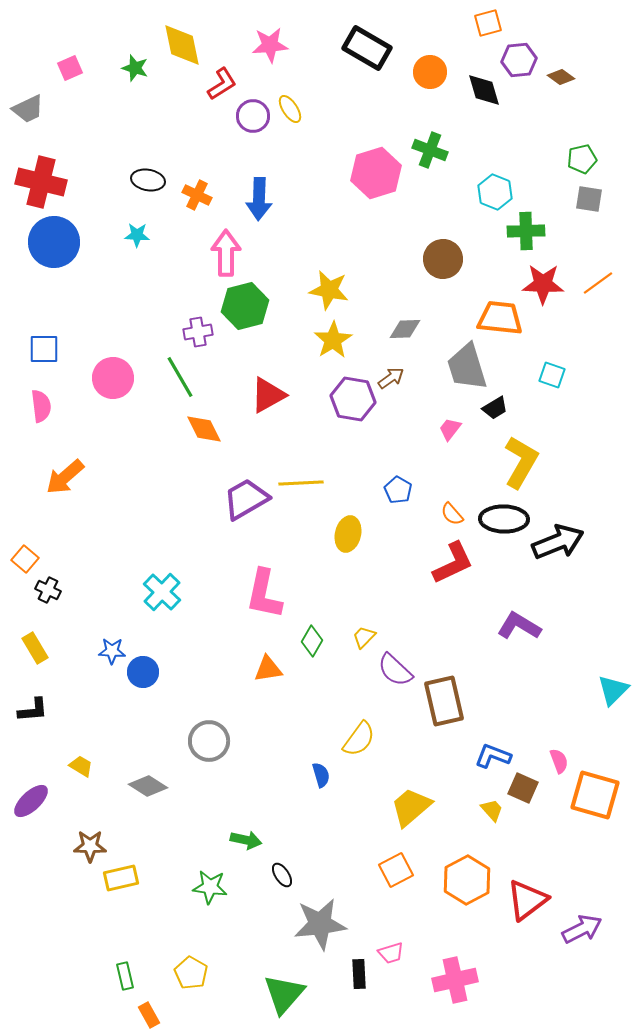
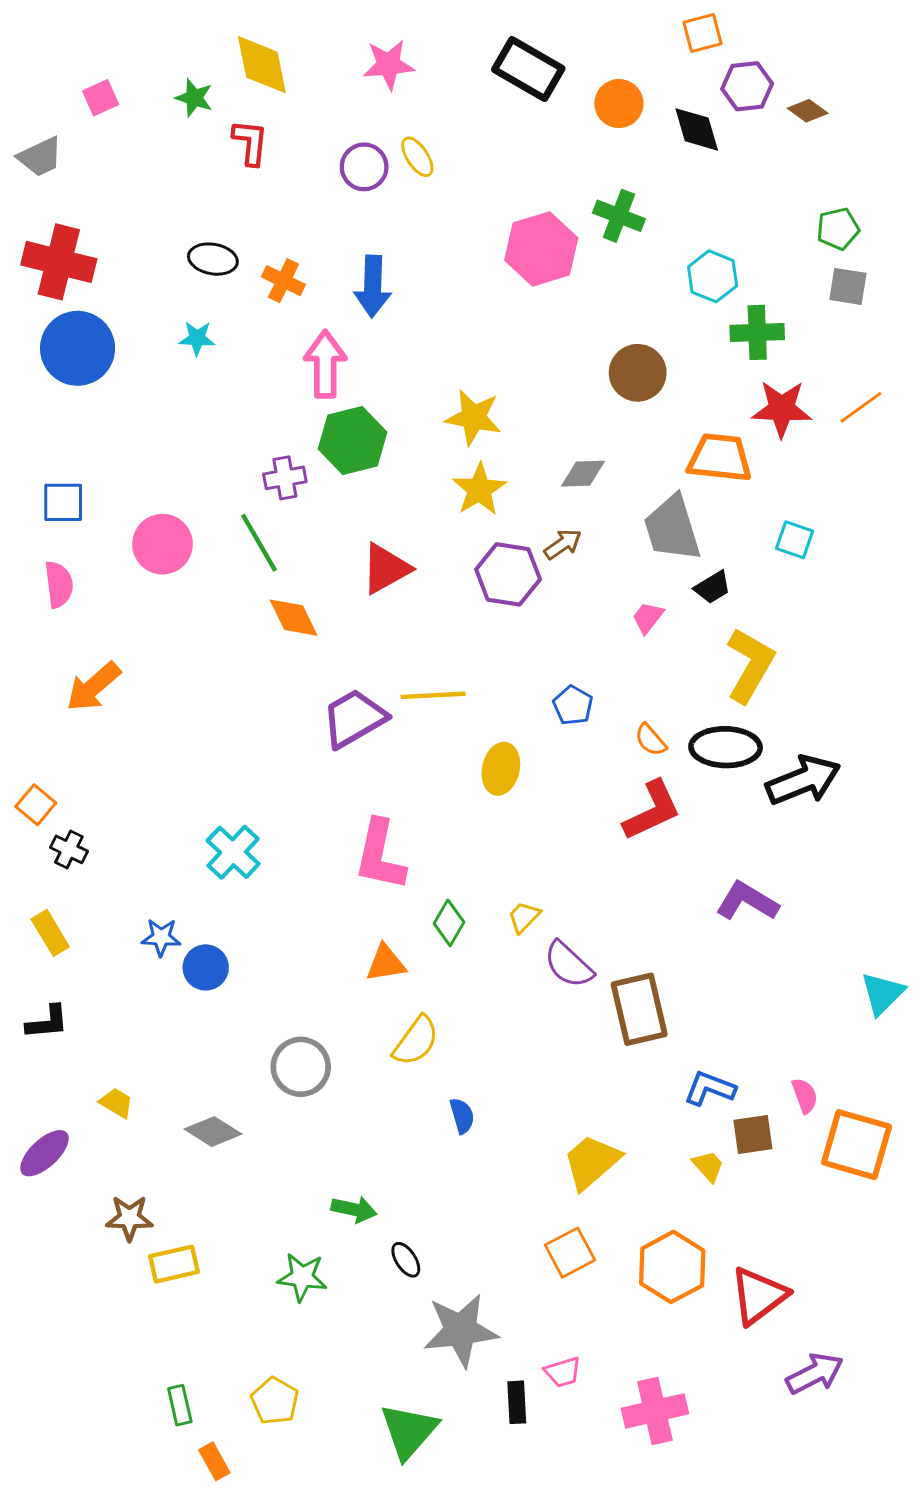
red L-shape: (222, 84) -> (250, 142), moved, turned -52
yellow semicircle: (359, 739) -> (416, 1041), moved
brown square: (523, 788) -> (753, 1134), turned -32
purple arrow: (582, 929) -> (815, 1374), moved

